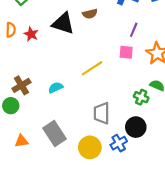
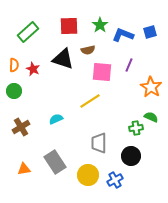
pink square: (126, 52) -> (102, 72), moved, size x1.5
brown cross: (21, 85) -> (21, 127), moved
green cross: (141, 97) -> (136, 128), turned -32
green circle: (11, 106) -> (14, 91), moved
blue cross: (119, 143) -> (115, 180), moved

